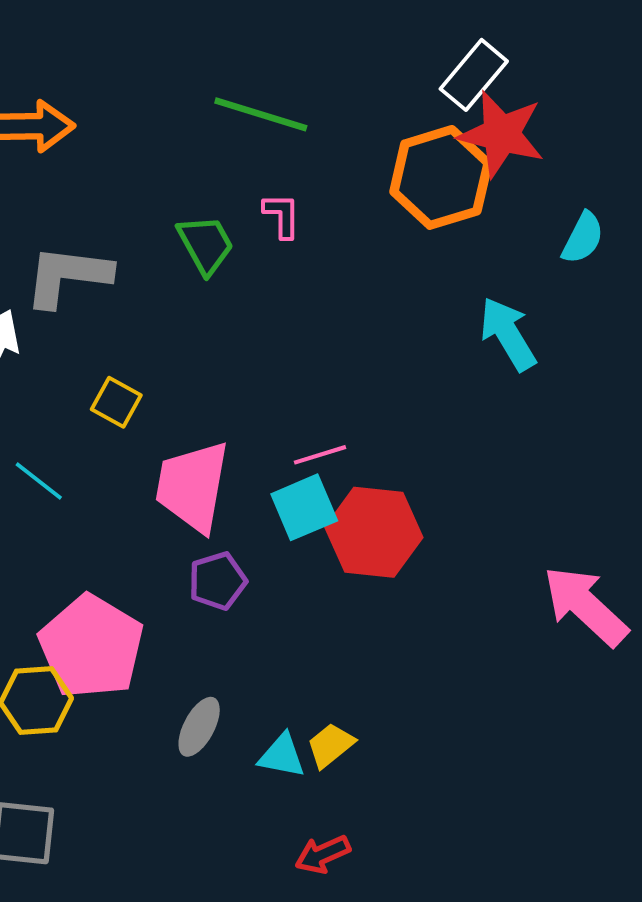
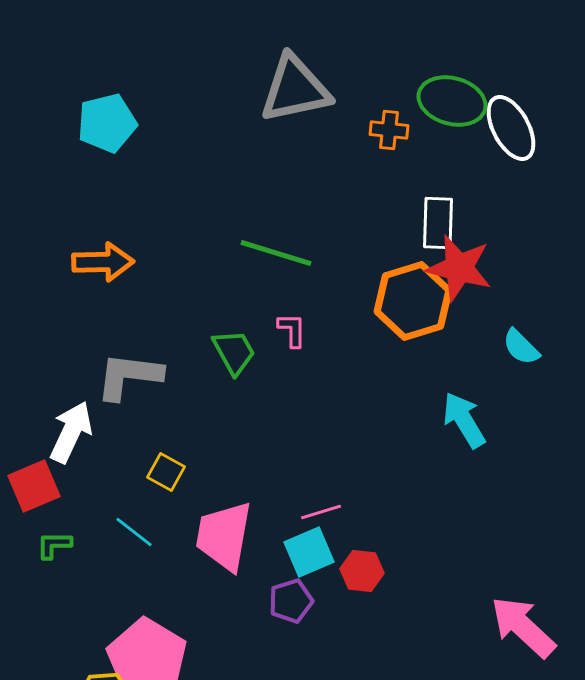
white rectangle: (474, 75) -> (438, 223), turned -38
cyan semicircle: (583, 238) -> (521, 347), turned 108
cyan line: (39, 481) -> (134, 532), moved
red hexagon: (374, 532) -> (362, 571), size x0.6
purple pentagon: (217, 581) -> (291, 601), moved

